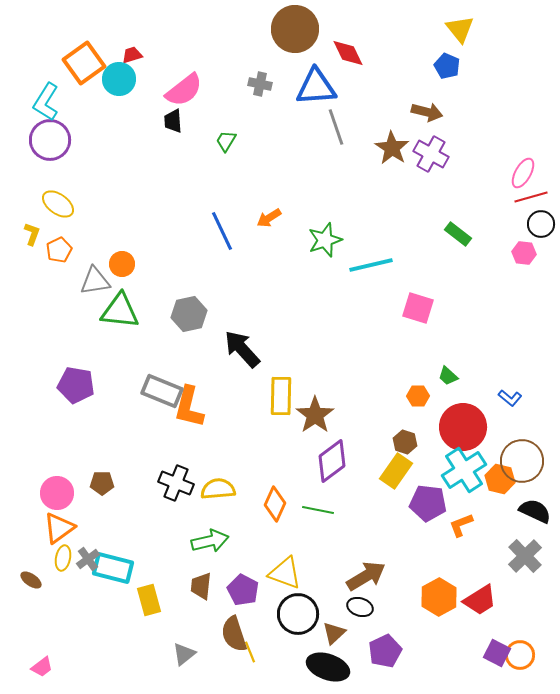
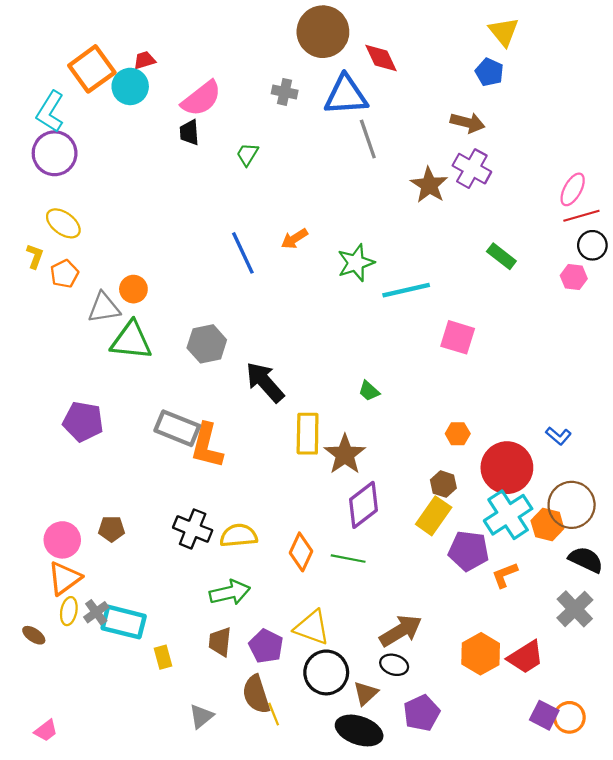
brown star: (392, 148) -> (429, 185), moved
green trapezoid: (448, 376) -> (369, 391), moved
yellow rectangle: (149, 600) -> (163, 657), size x0.7

